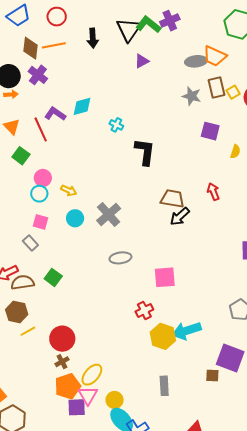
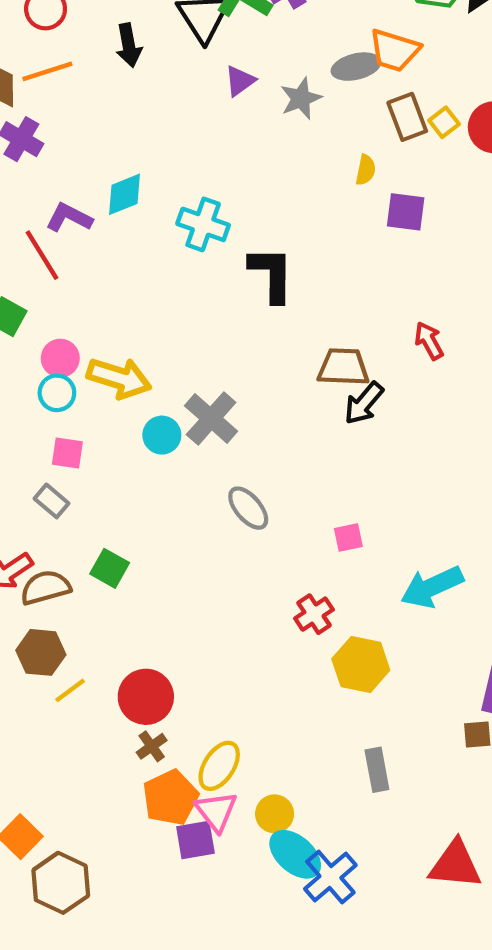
gray star: (192, 96) -> (301, 98), moved, turned -30
cyan cross: (116, 125) -> (203, 224), size x1.6
yellow semicircle: (235, 152) -> (366, 170), moved
yellow arrow: (69, 191) -> (119, 378), size x1.8
cyan circle: (75, 218) -> (162, 435), moved
gray ellipse: (120, 258) -> (248, 508), turned 65
pink square: (165, 277) -> (348, 537), size x0.6
cyan arrow: (187, 331) -> (432, 587), moved

